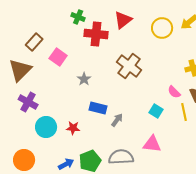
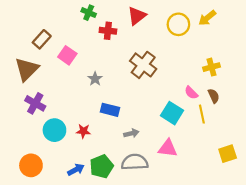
red cross: (96, 34) -> (108, 31), size x0.7
cyan square: (156, 111) -> (172, 113), size x1.5
gray arrow: (117, 120) -> (131, 133), moved, turned 40

